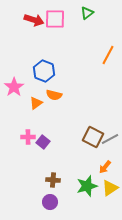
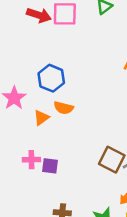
purple square: (43, 142) -> (50, 166), turned -32

